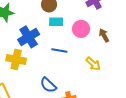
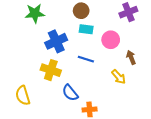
brown arrow: (104, 35) -> (131, 57), moved
yellow cross: (16, 60) -> (51, 70), moved

